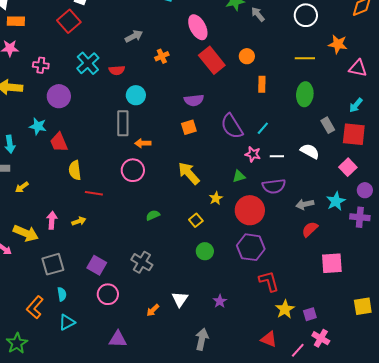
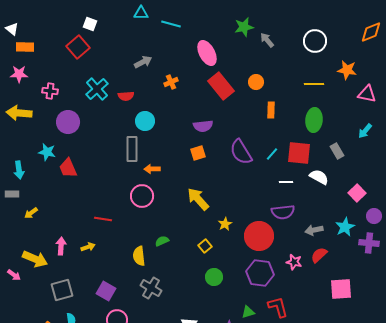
red square: (354, 134) -> (299, 153), moved
pink star: (253, 154) -> (294, 262), moved
yellow semicircle: (75, 170) -> (139, 256), moved
green triangle: (239, 176) -> (248, 312), moved

